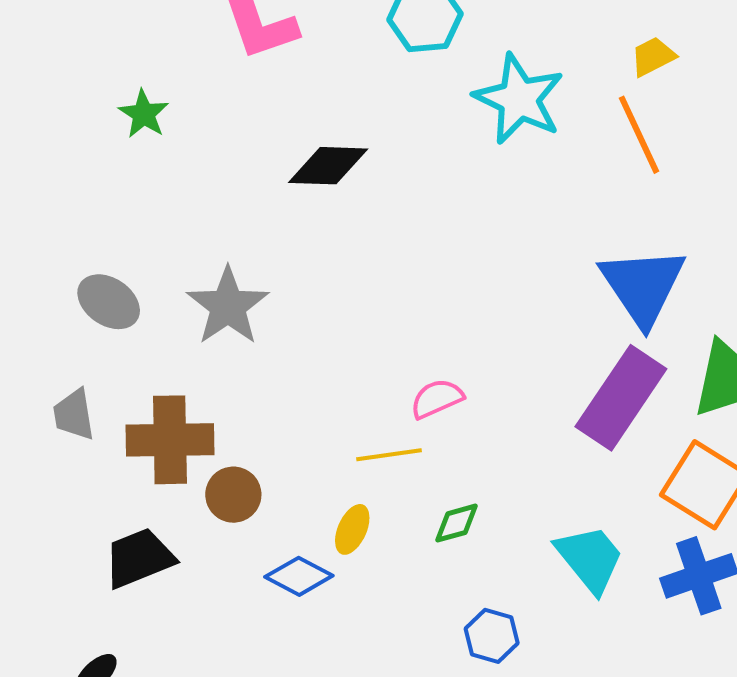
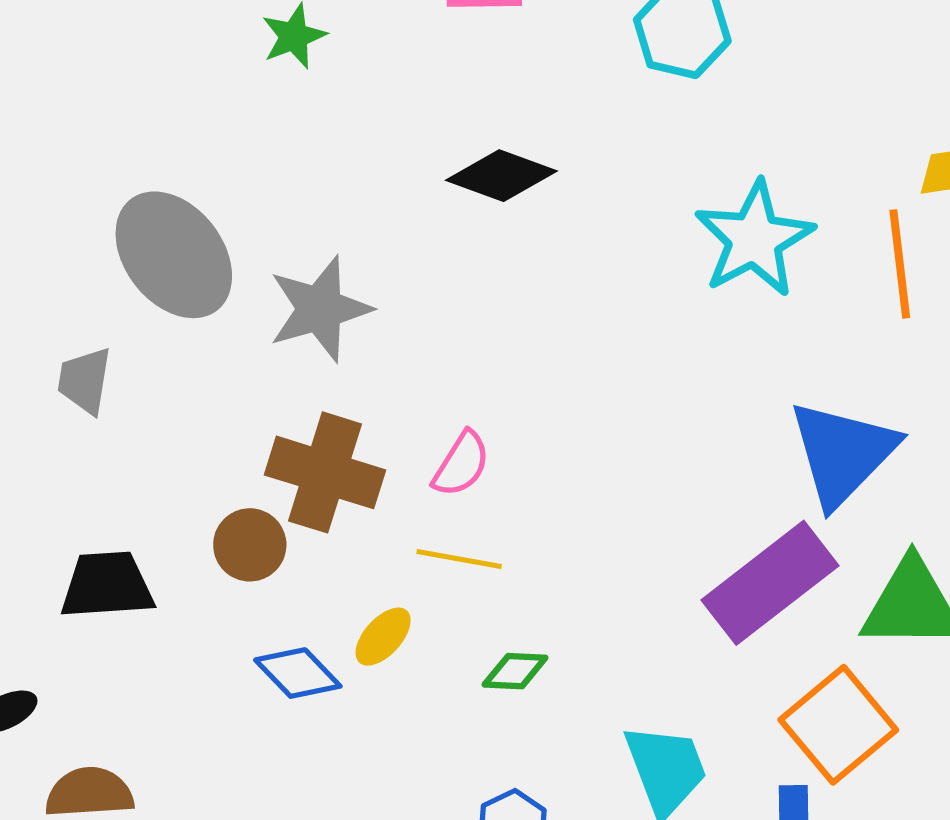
cyan star: (519, 99) -> (754, 239), moved
gray ellipse: (109, 302) -> (174, 255), size x1.6
pink semicircle: (437, 399) -> (461, 464), moved, turned 128
brown cross: (170, 440) -> (325, 472), moved

